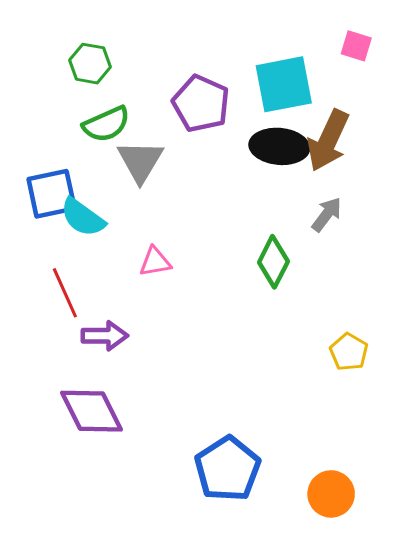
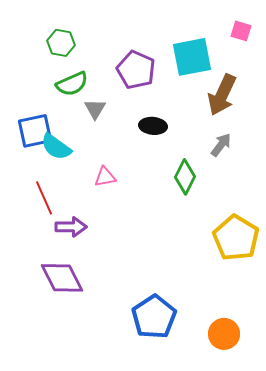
black ellipse: (279, 146) -> (153, 126), moved, size x0.7
gray triangle: (140, 161) -> (95, 109), size x0.7
yellow pentagon: (349, 352) -> (236, 238), size x1.8

